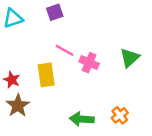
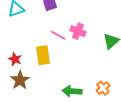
pink cross: (89, 63) -> (78, 31), moved

